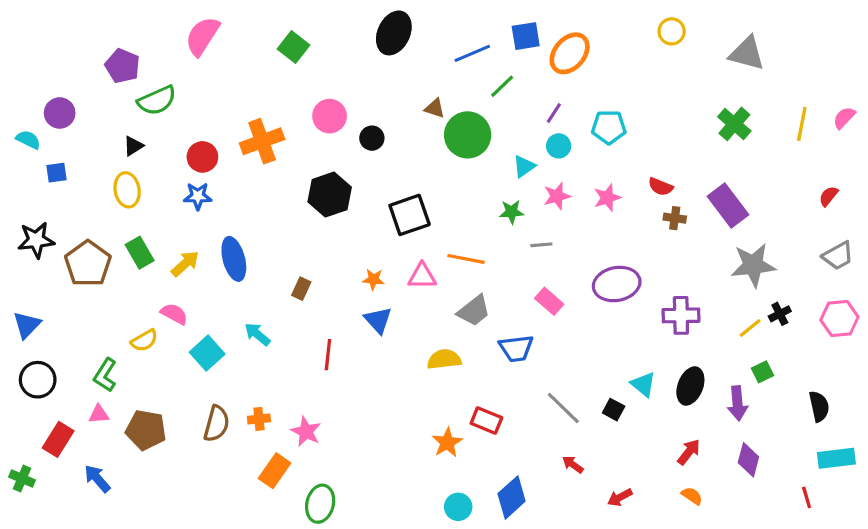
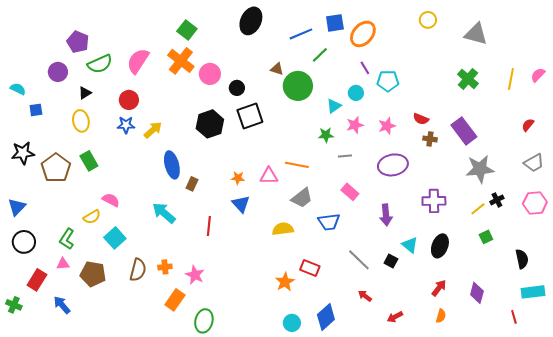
pink semicircle: (202, 36) -> (138, 61), moved
purple circle: (60, 113) -> (58, 72), moved
purple line: (554, 113) -> (365, 68), moved, turned -64
orange cross: (262, 141) -> (181, 61), moved, turned -32
black square: (410, 215) -> (250, 116), moved
blue ellipse: (234, 259) -> (172, 165), moved
yellow arrow: (185, 264) -> (153, 130), moved
purple ellipse: (617, 284) -> (393, 165), moved
cyan arrow: (257, 334) -> (164, 213), size x1.4
cyan square: (207, 353) -> (115, 238), moved
purple arrow: (737, 403) -> (386, 215), moved
orange semicircle: (692, 496) -> (441, 316), turned 72

